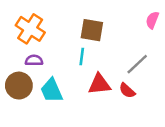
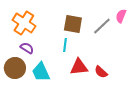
purple semicircle: (34, 60) -> (27, 48), turned 32
gray line: (137, 64) -> (102, 26), moved

